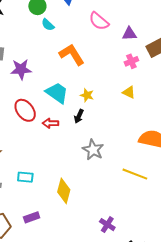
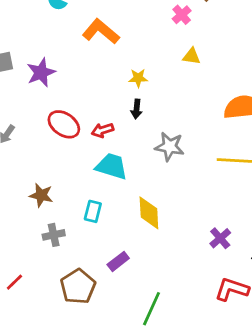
cyan trapezoid: (57, 93) -> (112, 166), moved
cyan rectangle: (25, 177) -> (93, 211), turned -63
purple cross: (107, 225) -> (220, 238), turned 35

